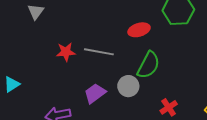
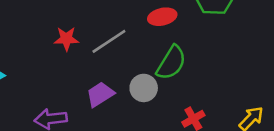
gray line: (99, 52) -> (109, 41), turned -48

